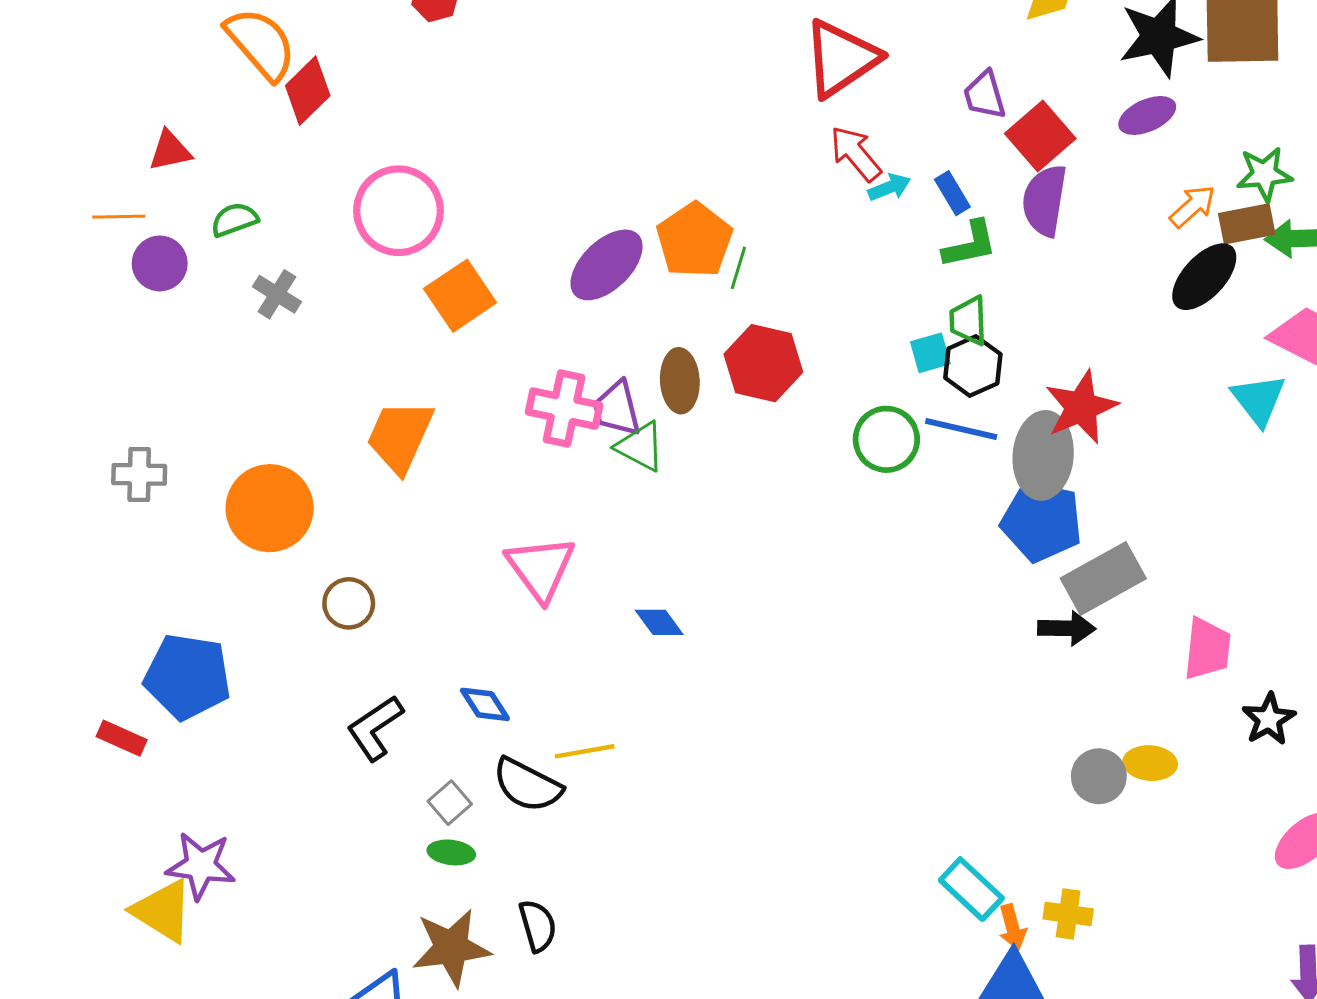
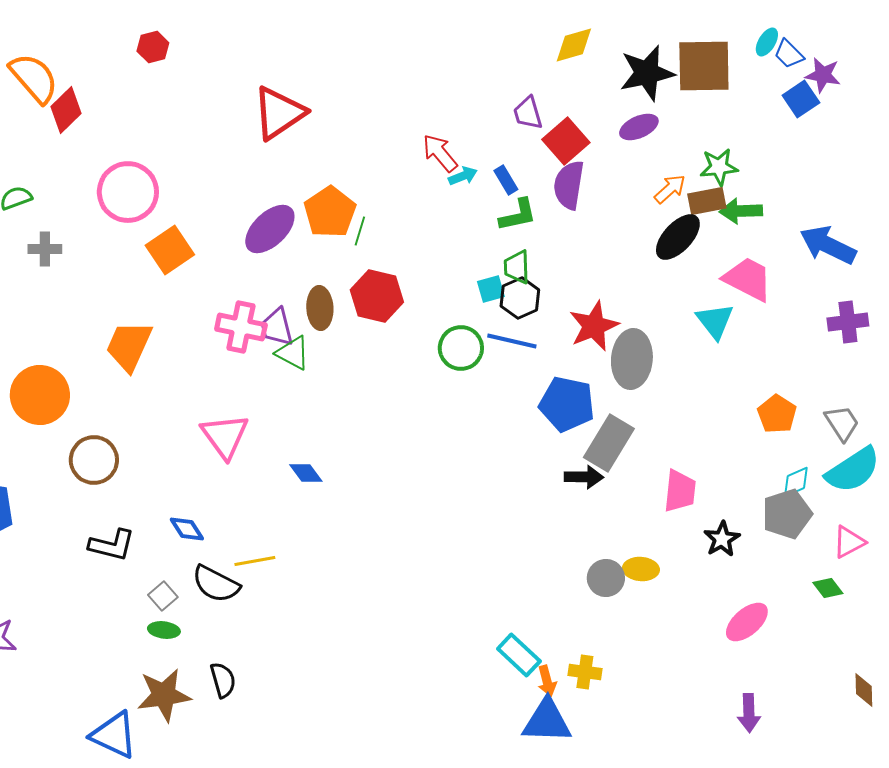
red triangle: (841, 58) -> (279, 113), moved
gray cross: (277, 294) -> (45, 249), turned -32
gray ellipse: (1043, 455) -> (632, 359), moved
gray rectangle: (1103, 578) -> (609, 443), turned -30
brown circle: (349, 603) -> (94, 460), size x1.4
black L-shape: (375, 728) -> (112, 545), turned -132

